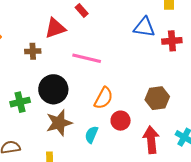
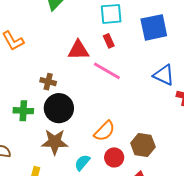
brown cross: (33, 51) -> (48, 82), moved
pink line: (87, 58) -> (107, 71), moved
brown hexagon: (157, 98) -> (143, 145), moved

